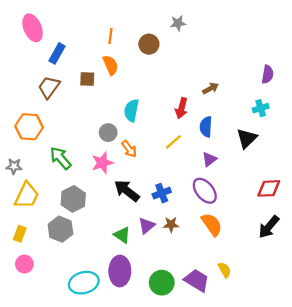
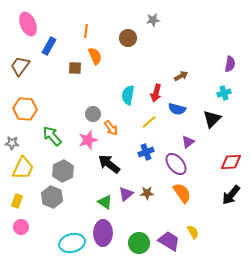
orange line: (111, 36) -> (86, 31), moved
brown trapezoid: (49, 87) -> (20, 66), moved
cyan semicircle: (131, 110) -> (128, 95), moved
blue semicircle: (206, 127) -> (177, 109), turned -78
purple triangle: (209, 159) -> (188, 142), moved
blue cross: (162, 193) -> (146, 152), moved

